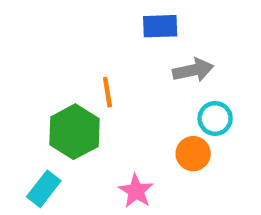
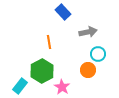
blue rectangle: (160, 26) -> (63, 12), moved, turned 49
green hexagon: (74, 132) -> (42, 71), moved

